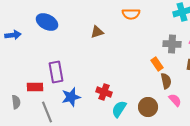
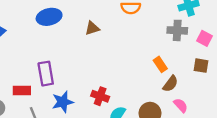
blue ellipse: (47, 22) -> (49, 17), moved, turned -40
gray cross: (172, 44) -> (177, 30), moved
brown semicircle: (166, 81) -> (170, 84), turned 49

